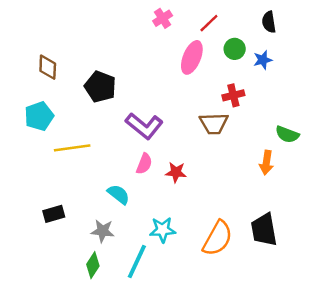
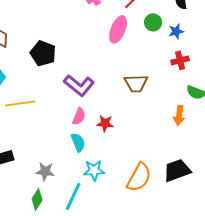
red cross: (233, 95) -> (180, 60), moved
cyan semicircle: (119, 194) -> (78, 142), moved, turned 30
black trapezoid: (264, 230) -> (177, 170), turned 80

